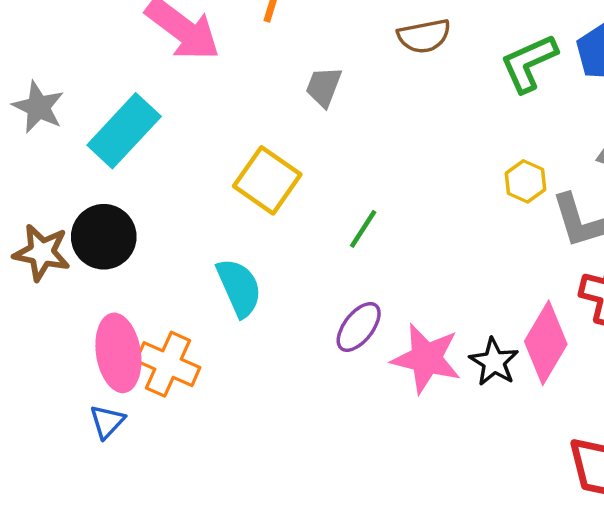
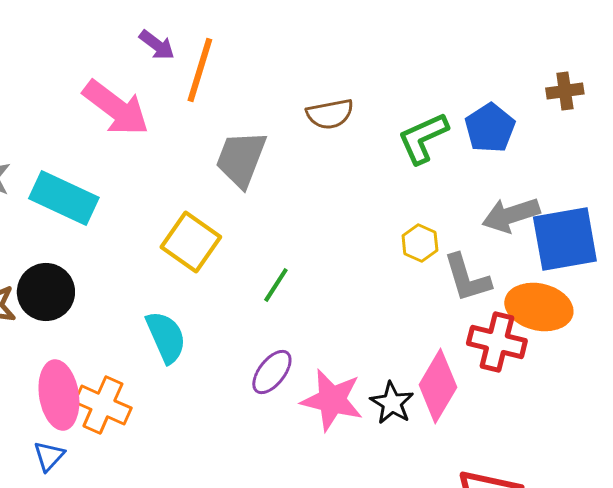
gray trapezoid: (324, 87) -> (241, 159), size x1.6
cyan rectangle: (124, 131) -> (64, 198), turned 72

